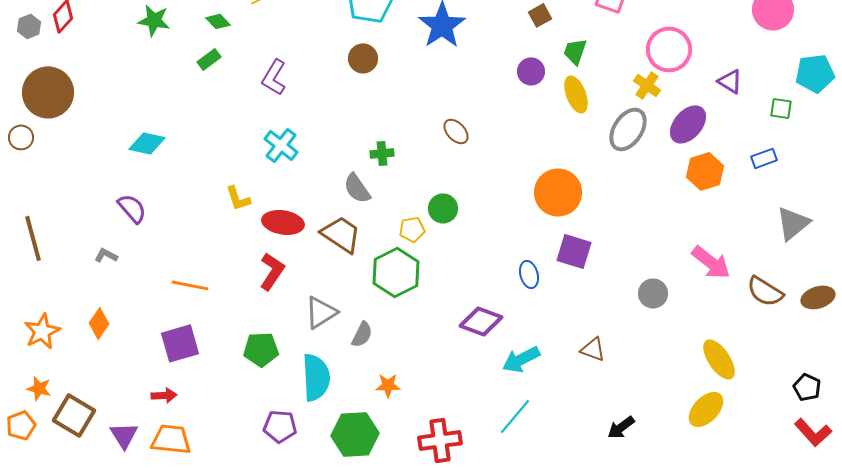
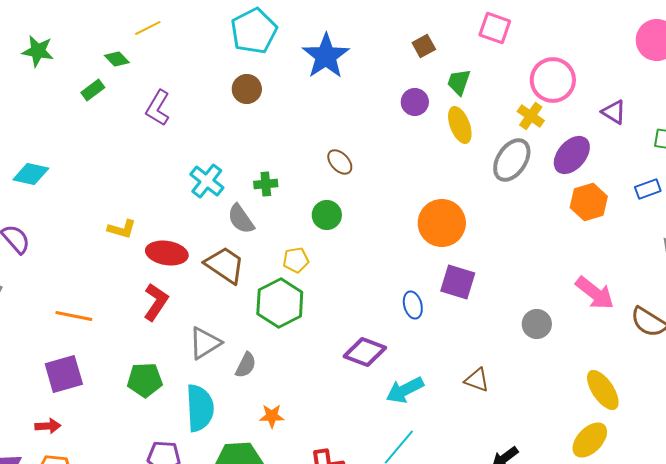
green diamond: (218, 21) -> (117, 59), moved
cyan cross: (281, 145) -> (207, 181), moved
yellow L-shape: (238, 198) -> (122, 229), turned -56
green circle: (443, 208) -> (327, 215), moved

